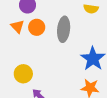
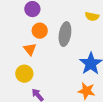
orange triangle: (17, 26) -> (30, 49), moved

